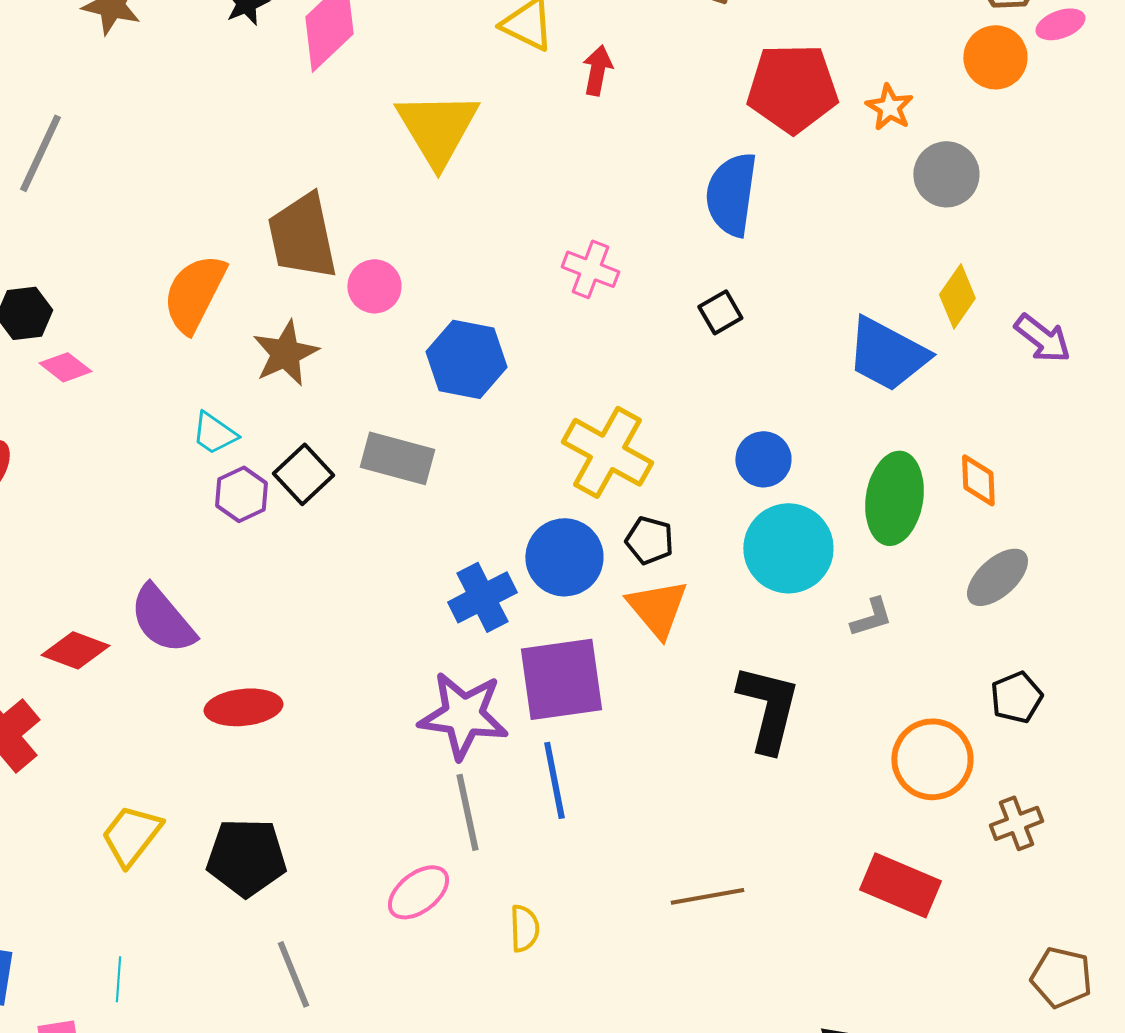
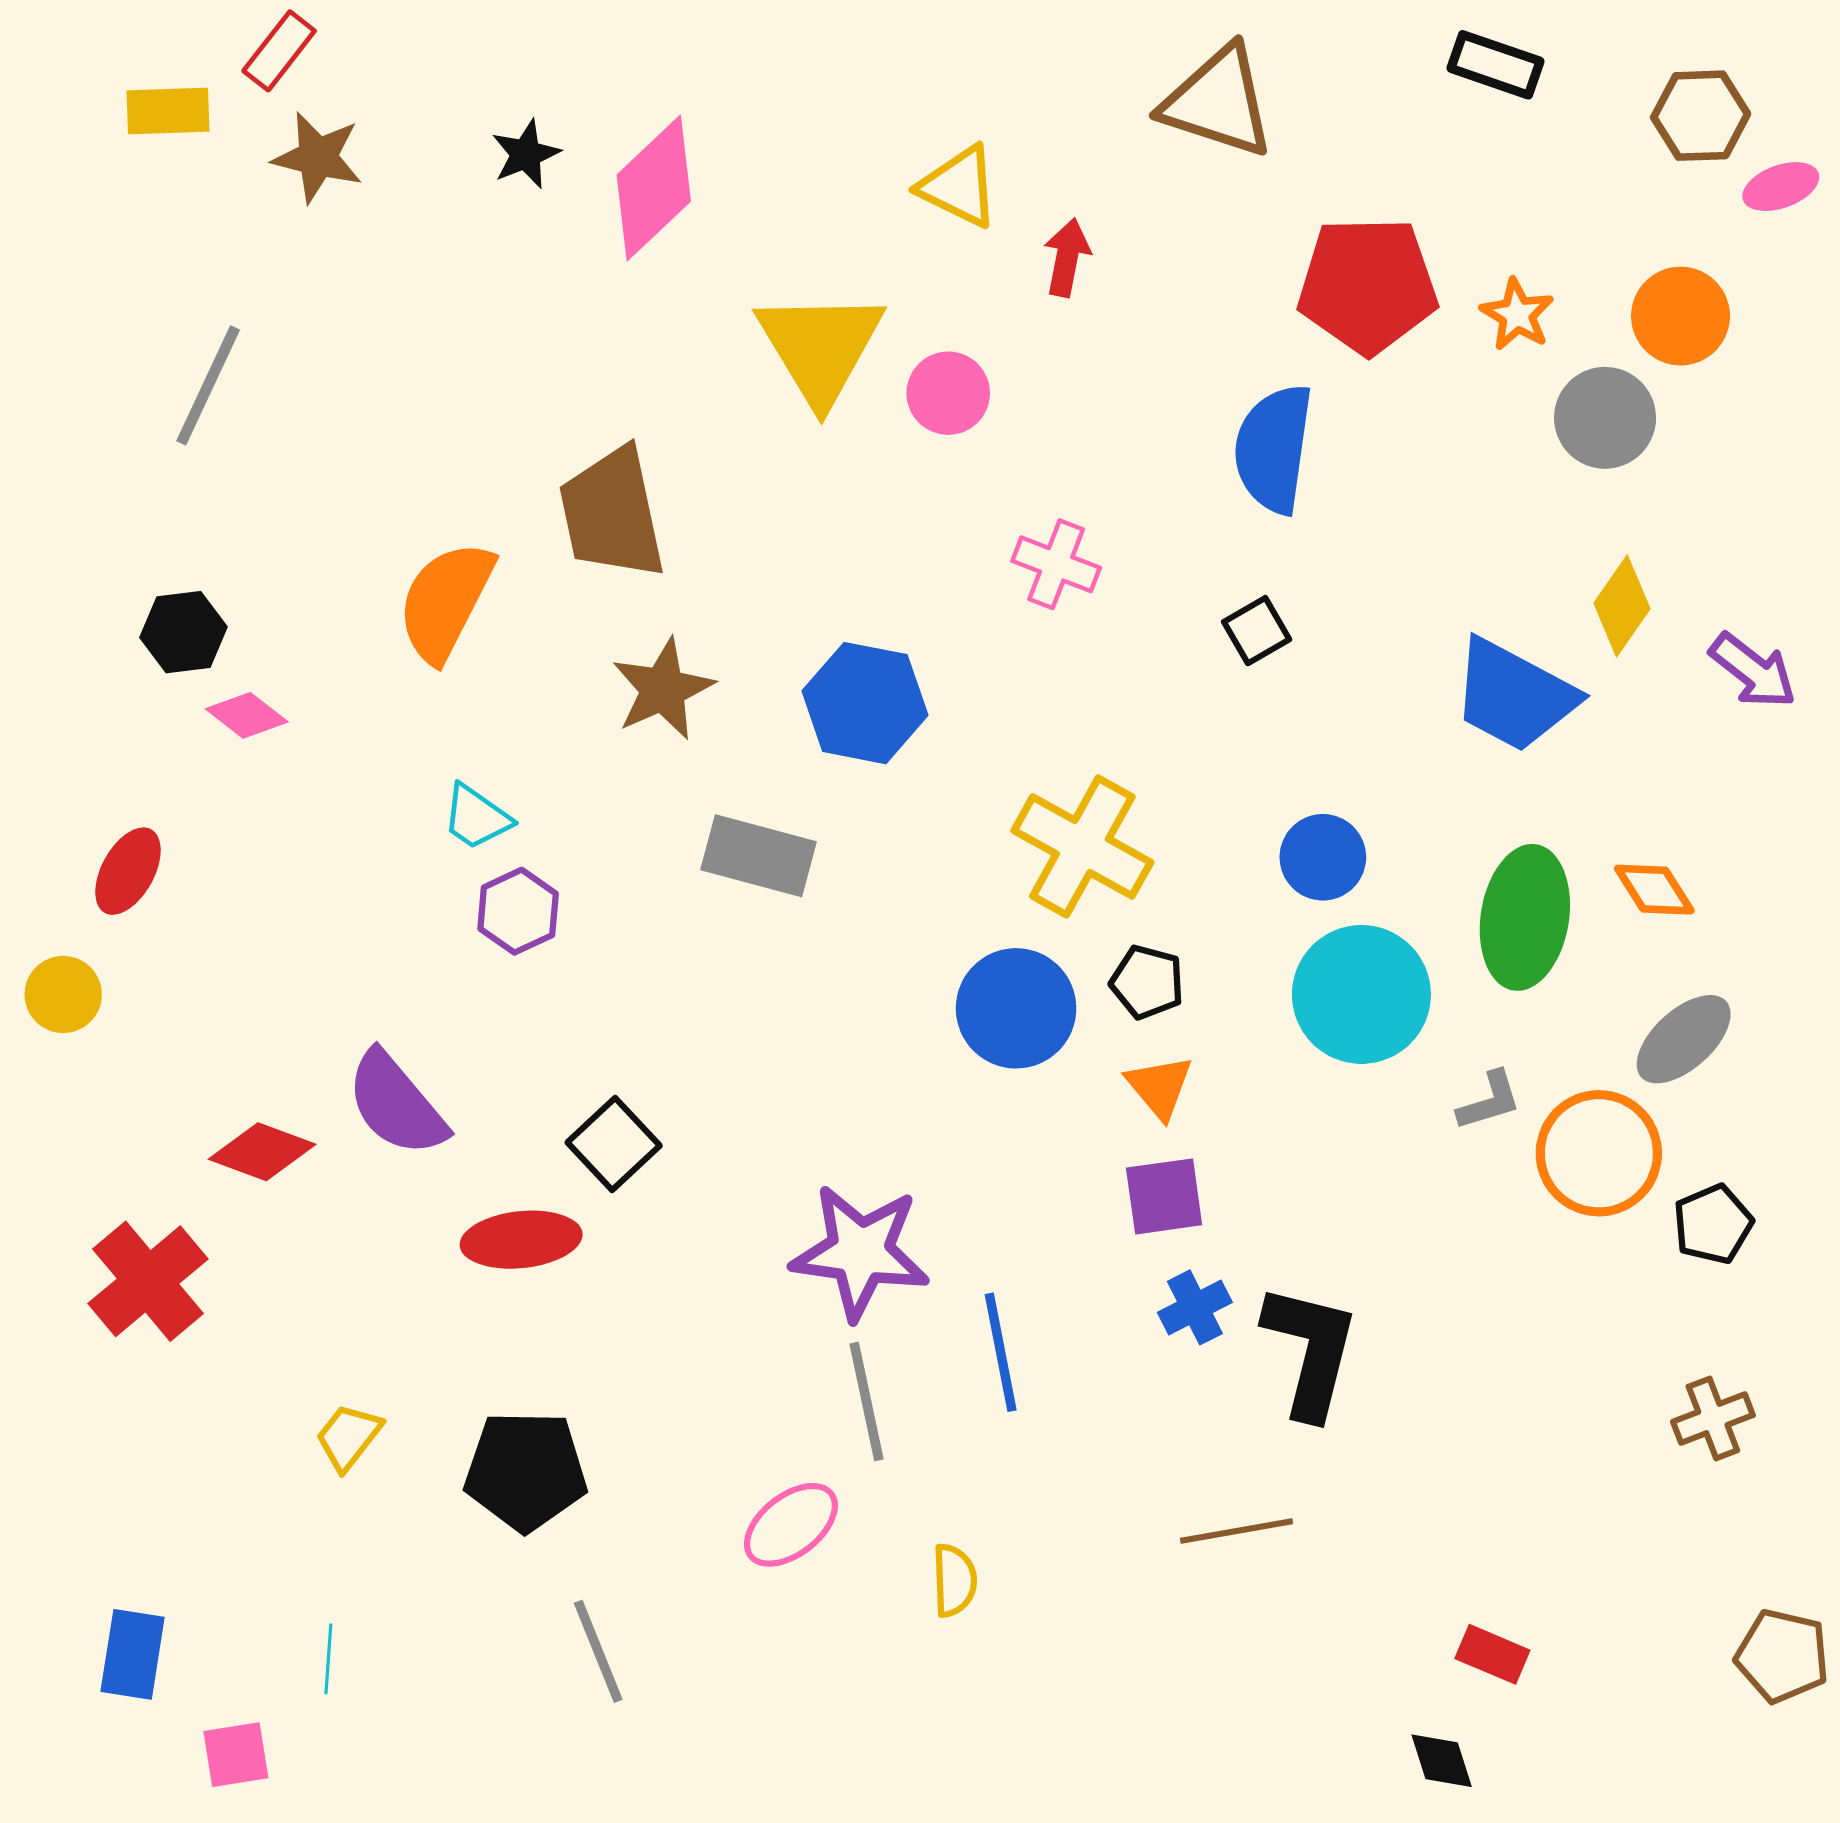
orange circle: (995, 57) -> (1681, 316), moved
pink circle: (374, 286) -> (948, 393), moved
brown star: (285, 353) -> (663, 689), moved
black square: (303, 474) -> (614, 1144), moved
orange diamond: (978, 480) -> (1654, 890), turned -30
blue cross: (482, 597) -> (1195, 1307), moved, size x0.7
orange triangle: (657, 608) -> (1159, 1087), size x0.7
purple square: (561, 679) -> (1164, 1196), moved, size x0.6
black L-shape: (768, 708) -> (1311, 1351), moved
orange circle: (932, 759) -> (1599, 1153), moved
yellow trapezoid: (131, 835) -> (348, 1437), size x0.7
red rectangle: (900, 885) -> (1492, 1654), moved, size x0.6

